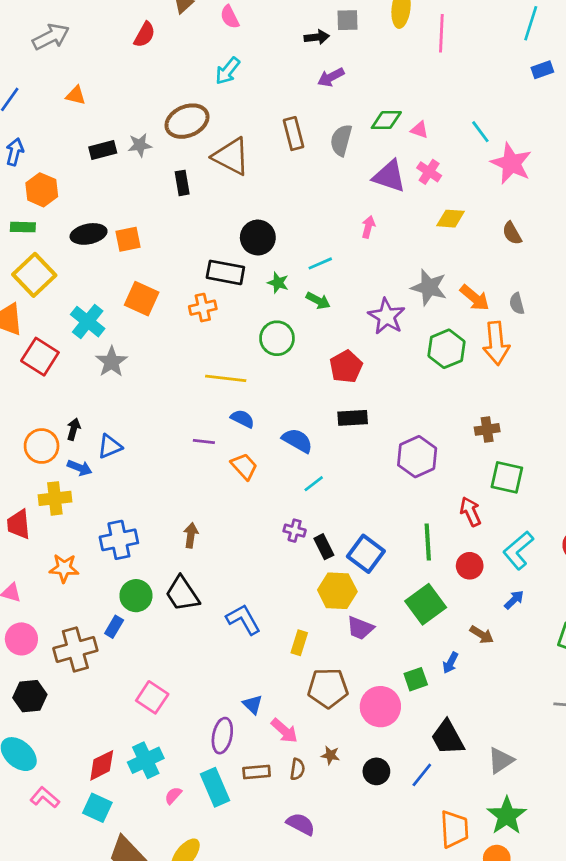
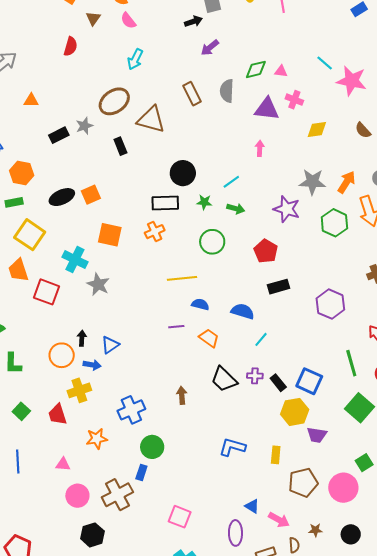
orange arrow: (475, 298) -> (346, 182), turned -85
black trapezoid: (182, 594) -> (224, 379), moved
blue L-shape: (243, 619) -> (232, 447), turned -32

